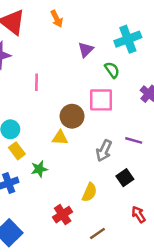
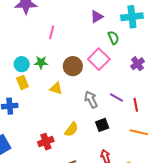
pink square: (101, 100) -> (99, 59), turned 30
yellow triangle: (60, 138) -> (56, 88), moved
gray arrow: (104, 151) -> (91, 100), turned 114
green star: (39, 169) -> (41, 62), moved

